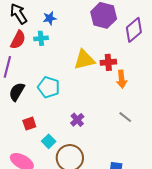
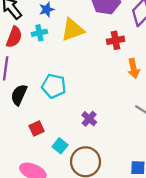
yellow triangle: (84, 60) -> (73, 30), moved
red cross: (108, 62) -> (115, 40), moved

